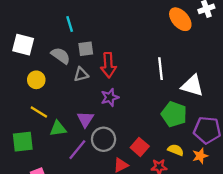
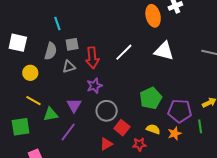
orange ellipse: (180, 19) -> (153, 16), turned 30
gray semicircle: (61, 56) -> (51, 51), turned 72
white line: (161, 69) -> (124, 52), moved, turned 54
white triangle: (192, 86) -> (164, 51), moved
green pentagon: (174, 114) -> (151, 98), turned 30
gray circle: (104, 139) -> (107, 111), moved

